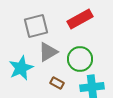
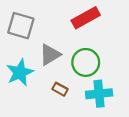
gray square: (36, 26) -> (21, 26), moved, turned 30

